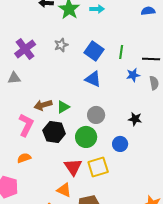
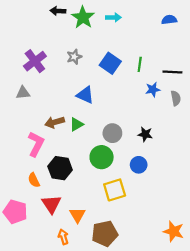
blue triangle: (93, 79) -> (85, 95), moved
black star: (135, 119) -> (145, 134), moved
black hexagon: (54, 132) -> (60, 168), moved
orange semicircle: (24, 158) -> (34, 180), turned -96
red triangle: (73, 167) -> (51, 204), moved
orange triangle: (64, 190) -> (77, 215), turned 35

